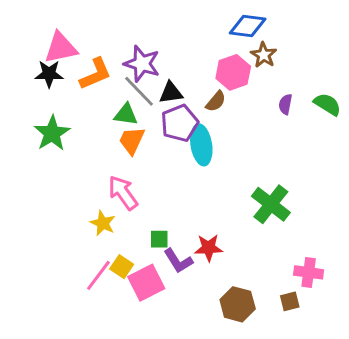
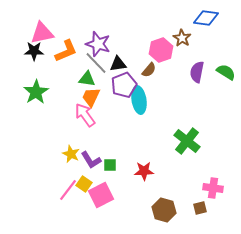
blue diamond: (248, 26) -> (206, 18), moved
purple semicircle: (285, 104) -> (197, 72), size x1.5
pink arrow: (123, 193) -> (85, 115), moved
purple L-shape: (178, 261) -> (91, 160), moved

